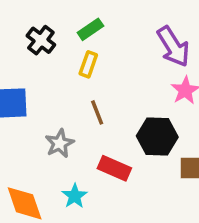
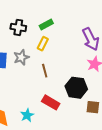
black cross: (41, 40) -> (18, 27), turned -35
gray star: (60, 143) -> (21, 57), moved

